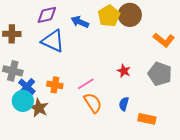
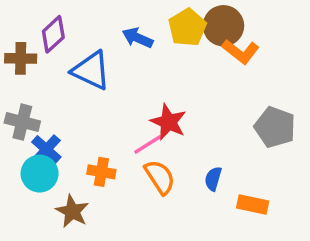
purple diamond: (47, 15) -> (53, 34), moved, turned -30
orange L-shape: (164, 40) -> (241, 52), moved
red star: (124, 71) -> (168, 122), moved, size x1.5
orange cross: (55, 85) -> (101, 172), moved
brown star: (39, 108) -> (72, 211), moved

